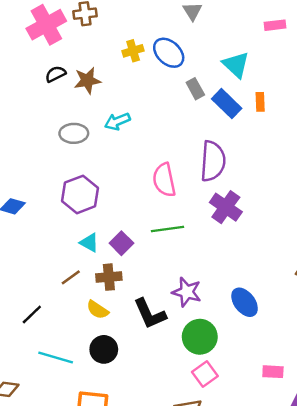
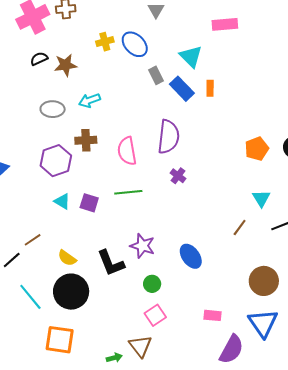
pink rectangle: (275, 25) -> (225, 24), size x1.4
purple cross: (226, 207) -> (178, 176), size x0.6
purple square: (121, 243) -> (89, 203), turned -30
brown line: (71, 277) -> (33, 240), moved
brown cross: (109, 277) -> (86, 140), moved
green circle: (200, 337) -> (152, 284), size x0.6
black circle: (104, 349) -> (71, 292), size x1.5
cyan line: (56, 358) -> (30, 297), turned 32

